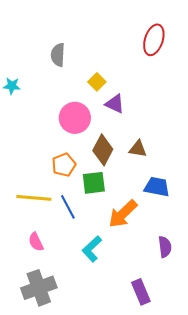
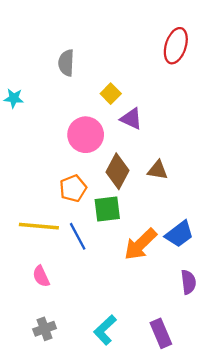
blue trapezoid: (157, 187) -> (179, 234), moved, turned 132
cyan L-shape: (92, 249) -> (105, 330), moved
gray cross: (39, 288) -> (45, 329), size x0.6

